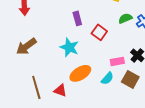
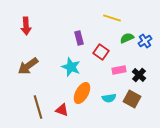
pink rectangle: (117, 61) -> (119, 70), moved
orange ellipse: (80, 73) -> (82, 93), turned -30
cyan semicircle: (107, 78) -> (109, 98), turned 40

